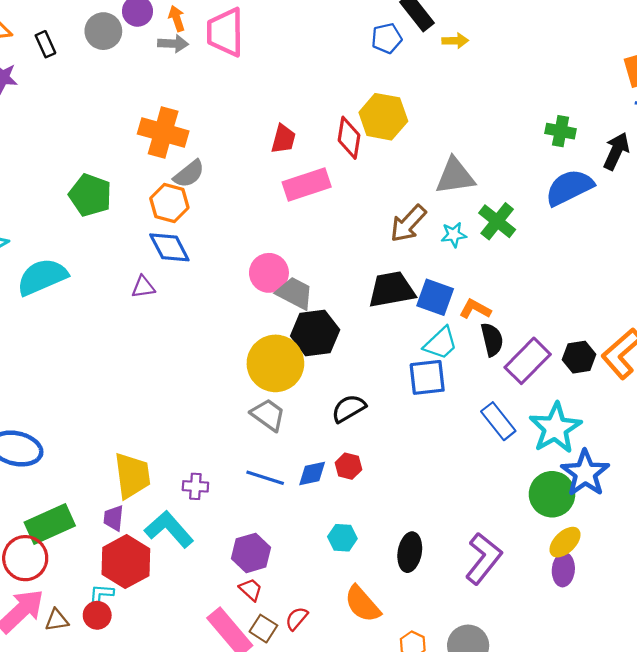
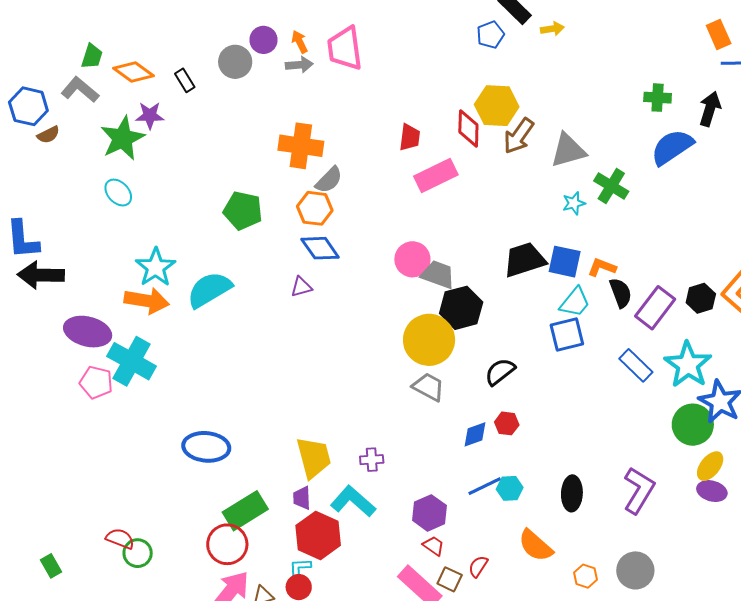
brown arrow: (408, 224) -> (519, 136), moved
blue line: (265, 478) -> (485, 486), moved, turned -36
purple ellipse: (563, 570) -> (712, 491), turned -72

